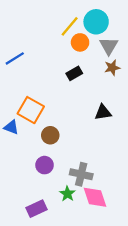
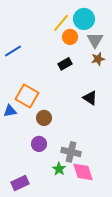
black triangle: (103, 112) -> (90, 98), turned 42
blue triangle: (11, 127) -> (10, 111), turned -32
purple rectangle: (36, 209) -> (20, 183), moved

